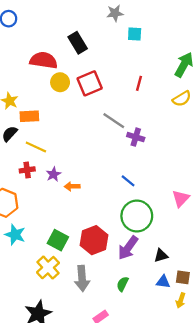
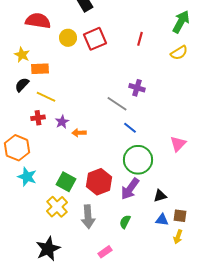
red semicircle: (44, 60) -> (38, 21), moved
gray line: (114, 121) -> (117, 104), moved

